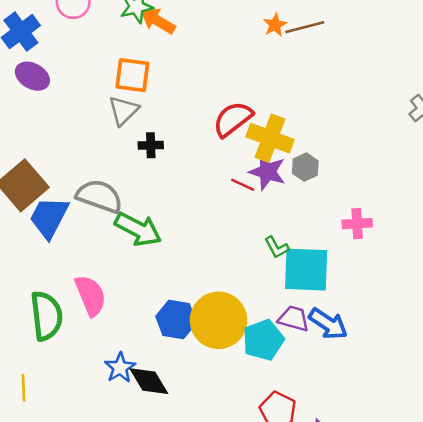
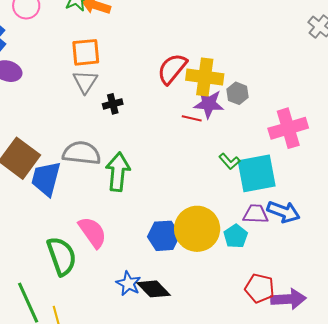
pink cross: (357, 224) -> (288, 128), size x1.6
green arrow: (138, 229) -> (118, 172), turned -99
cyan pentagon: (263, 340) -> (236, 236), size x0.7

